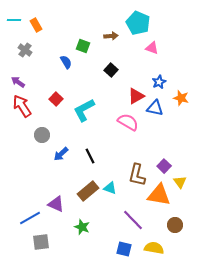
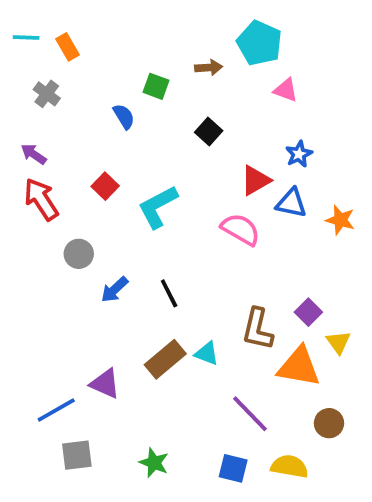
orange star: (181, 98) -> (340, 220), moved
green star: (82, 227) -> (154, 463), moved

